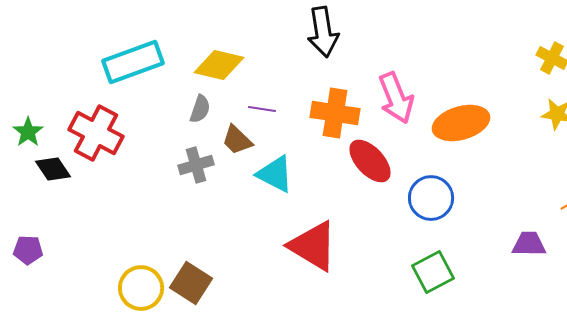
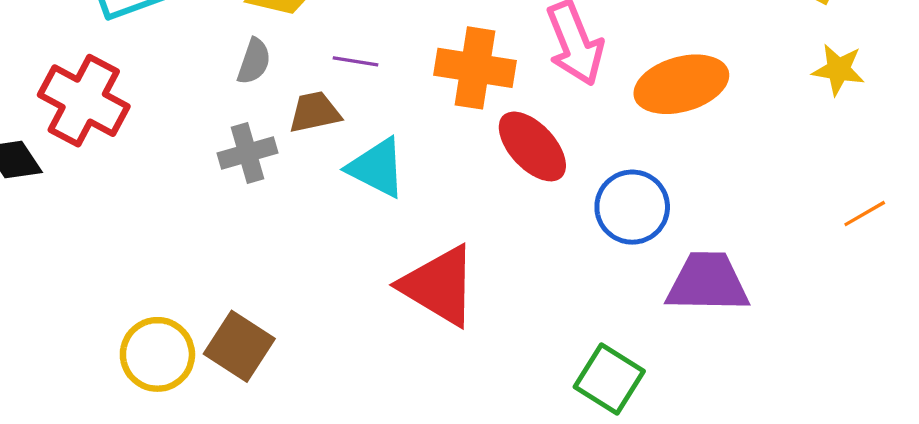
brown trapezoid: (237, 140) -> (315, 112), turned 124
purple trapezoid: (529, 244) -> (708, 282), moved, size x1.5
green square: (433, 272) -> (609, 379), moved, turned -30

